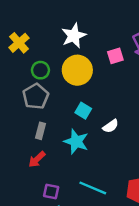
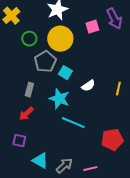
gray pentagon: (36, 96) -> (45, 62), moved
cyan line: (93, 188) -> (73, 123), moved
purple square: (51, 191) -> (19, 141), moved

